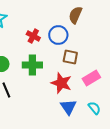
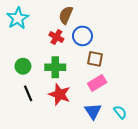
brown semicircle: (75, 15) -> (66, 15), moved
pink rectangle: (91, 78) -> (97, 83), moved
red star: (61, 83) -> (60, 94), moved

